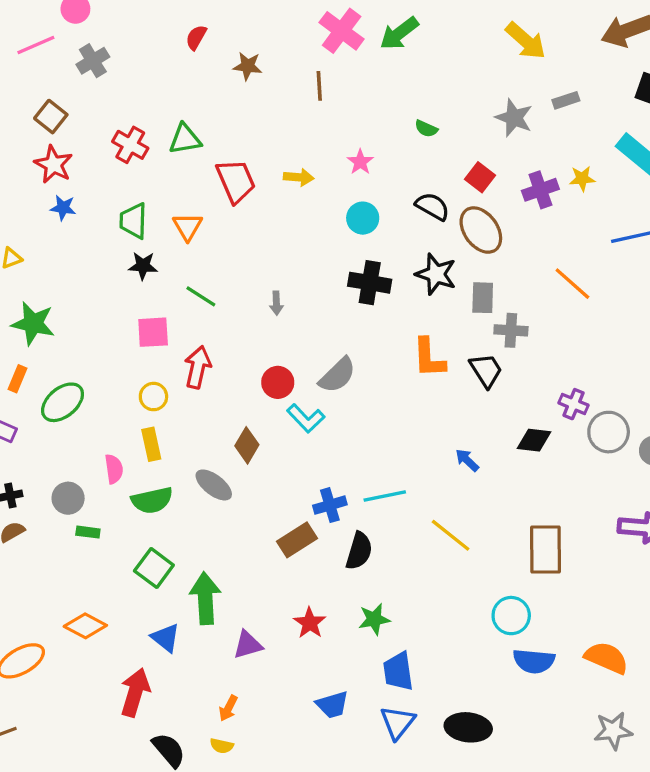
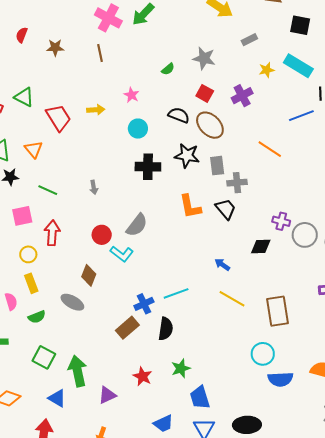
gray star: (514, 118) -> (204, 58), moved
green semicircle: (426, 129) -> (168, 69), turned -56
green triangle: (185, 139) -> (24, 97), turned 45
yellow star: (582, 179) -> (267, 70), moved
green semicircle: (152, 500) -> (37, 317), size x0.7
yellow line: (451, 535) -> (232, 299), moved

